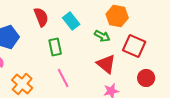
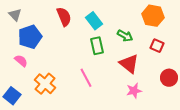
orange hexagon: (117, 16) -> (153, 16), moved
red square: (134, 46) -> (157, 46), size x0.6
green rectangle: (55, 47) -> (97, 46), moved

